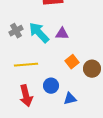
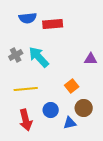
purple triangle: (62, 34) -> (91, 59), moved
brown circle: (92, 69) -> (84, 108), moved

